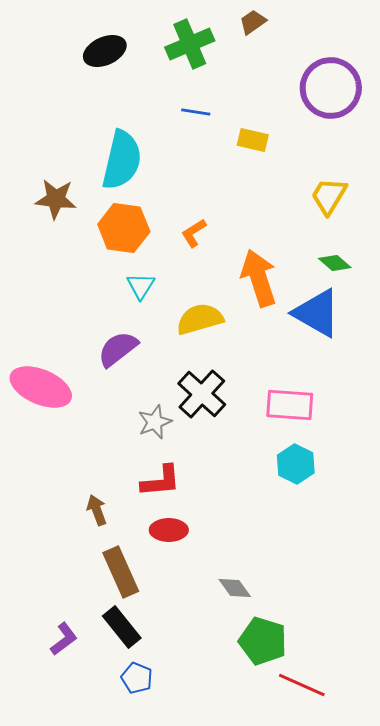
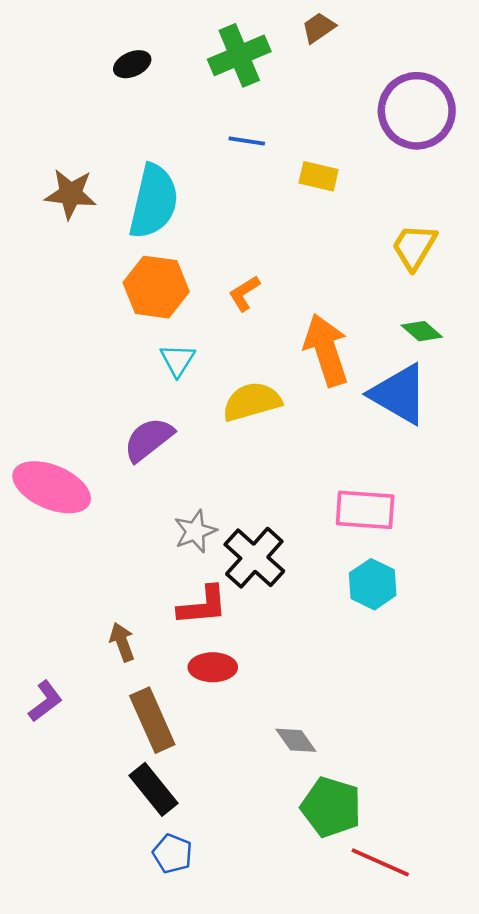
black ellipse: (105, 51) -> (132, 64), size x0.7
brown star: (56, 199) -> (71, 194), moved
black cross: (202, 394) -> (254, 558), moved
purple L-shape: (64, 639) -> (45, 701), moved

